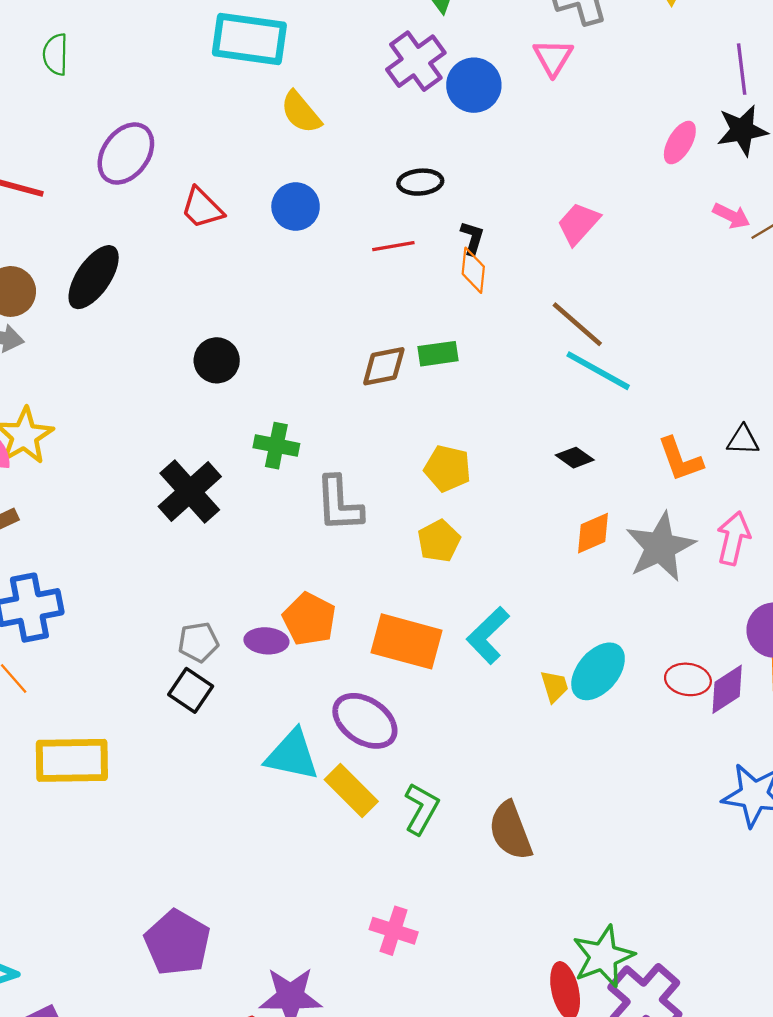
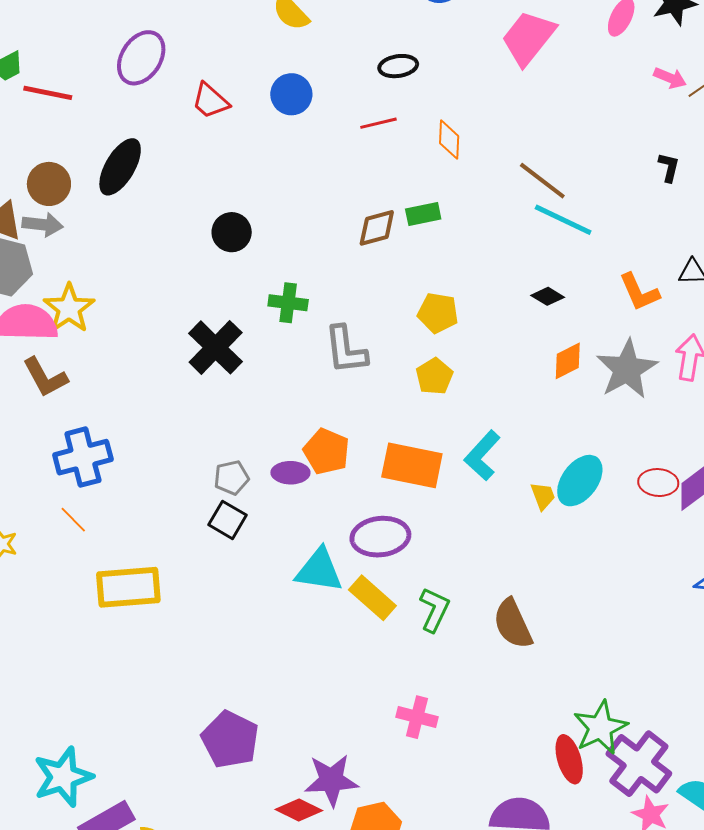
pink trapezoid: (578, 224) -> (528, 38), moved, size x1.5
black L-shape: (472, 238) -> (669, 167), moved
purple ellipse: (365, 721) -> (380, 537), turned -36

